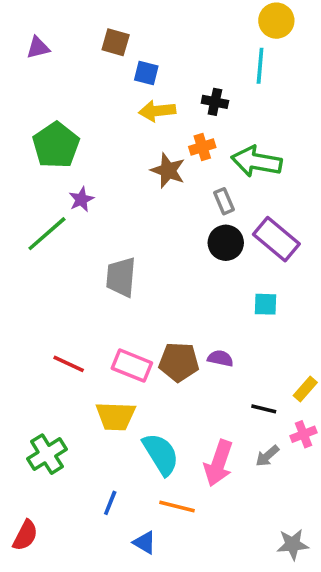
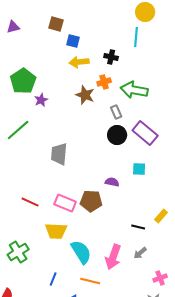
purple star: (81, 199) -> (41, 100), moved
purple semicircle: (220, 358) -> (112, 182), moved
pink cross: (303, 434) -> (160, 278), moved

